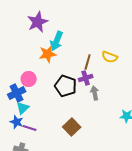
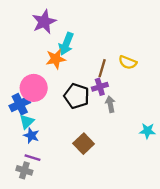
pink circle: (29, 79) -> (34, 88), size x1.5
blue star: (17, 122) -> (31, 136), moved
purple line: (30, 128) -> (33, 158), moved

